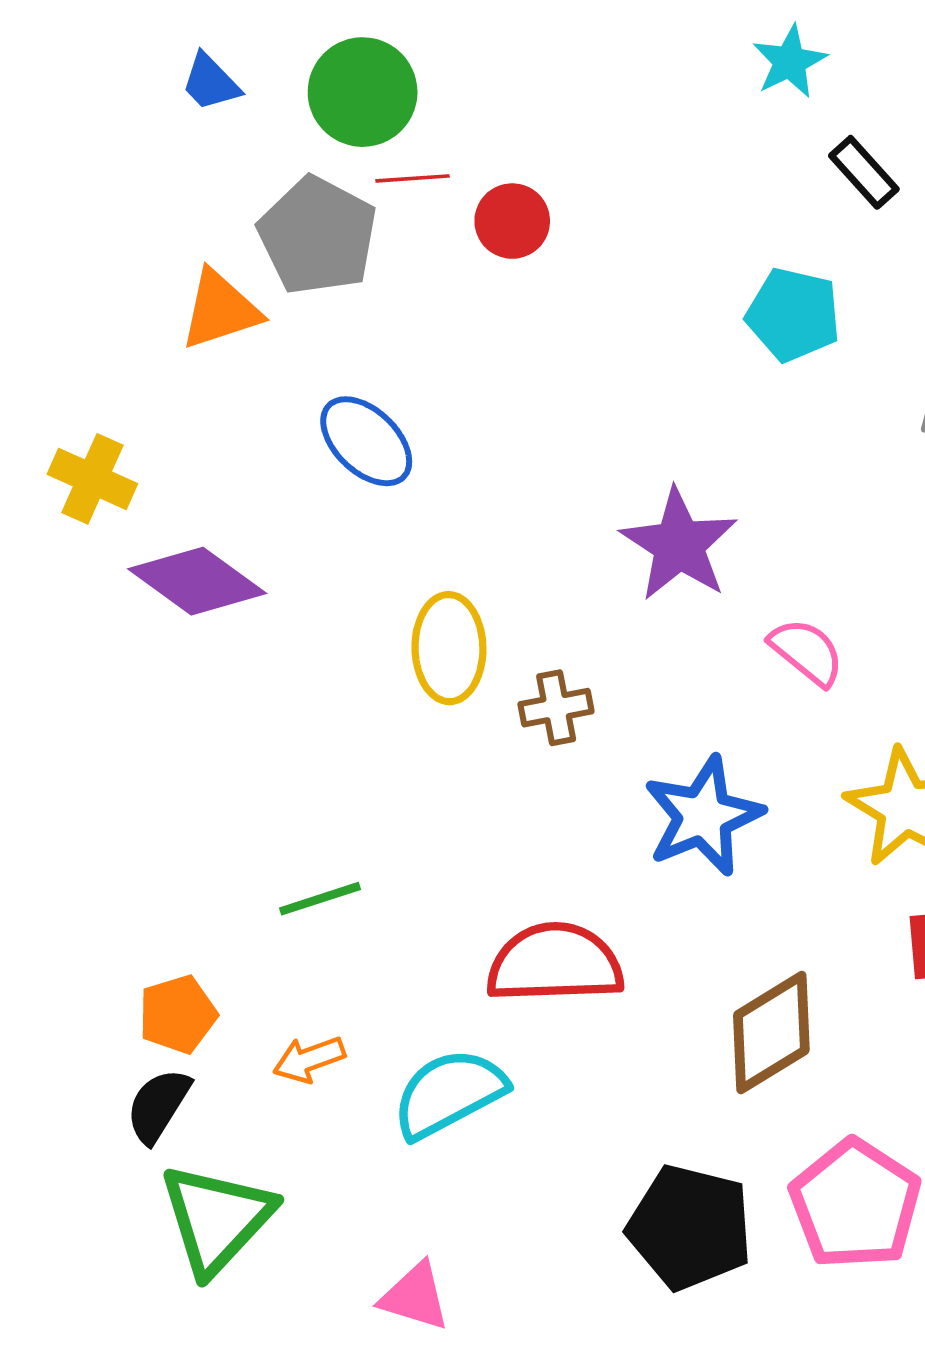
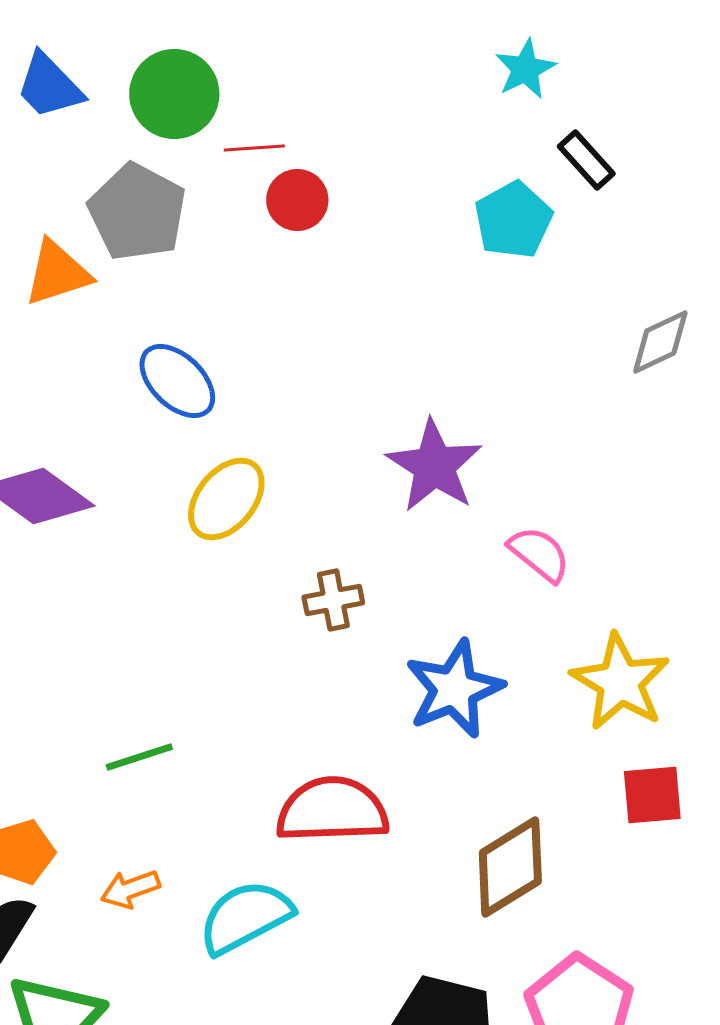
blue trapezoid: (210, 82) -> (49, 86), size x1.4
red line: (412, 178) -> (254, 148), moved
cyan pentagon: (793, 315) -> (513, 220), moved, turned 30
yellow ellipse: (449, 648) -> (226, 499), moved, turned 40

